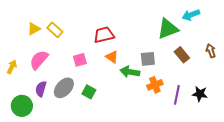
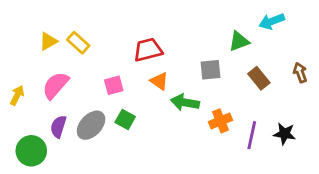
green triangle: (168, 29) -> (239, 41), size x0.7
gray square: (148, 59) -> (211, 70), moved
green square: (89, 92) -> (125, 119), moved

